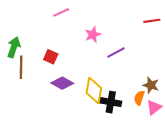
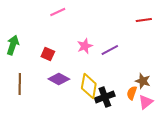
pink star: (93, 35) -> (85, 46), moved
brown line: (21, 67) -> (20, 84), moved
black cross: (111, 102) -> (105, 97), turned -30

